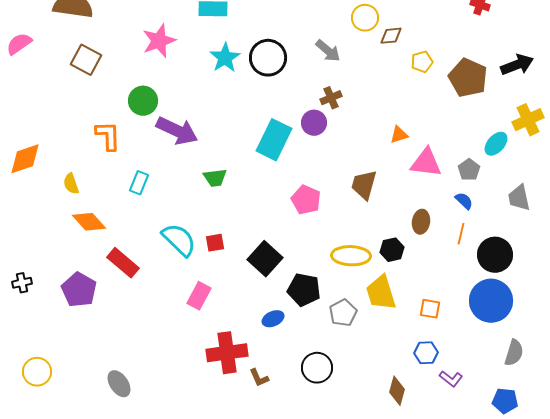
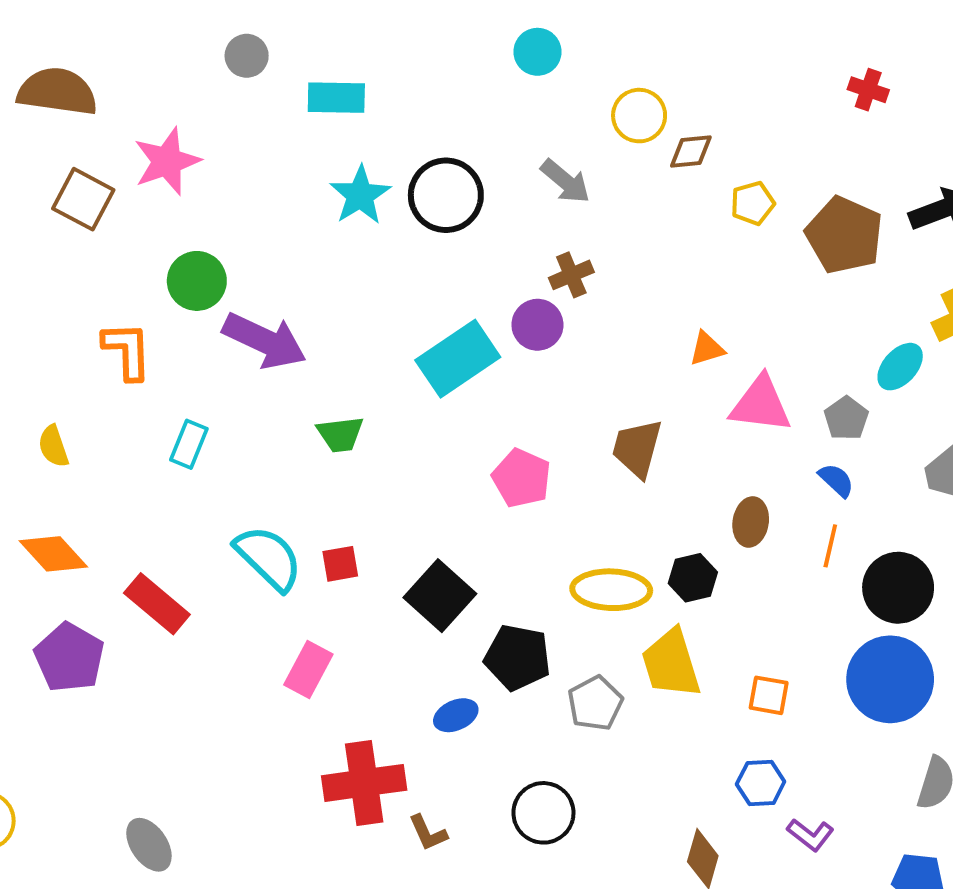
pink star: (159, 41) -> (167, 161), moved
cyan rectangle: (274, 140) -> (458, 359), turned 30
orange diamond: (89, 222) -> (53, 554), moved

